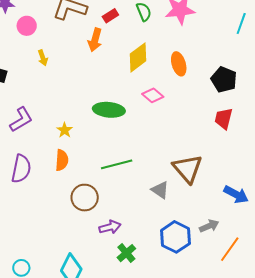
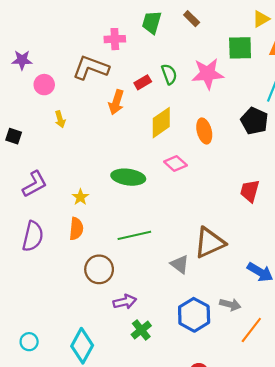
red rectangle: (110, 16) -> (143, 82), moved
black pentagon: (224, 80) -> (254, 121), moved
brown triangle: (188, 169) -> (210, 243), turned 44
gray arrow: (209, 226) -> (230, 304), turned 36

